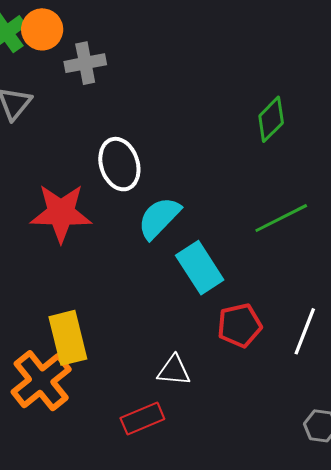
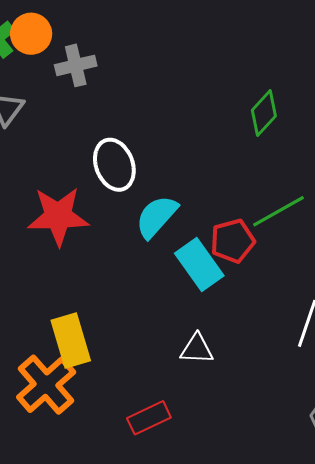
red pentagon: (240, 325) -> (233, 241), moved
white triangle: (174, 370) -> (197, 349), moved

